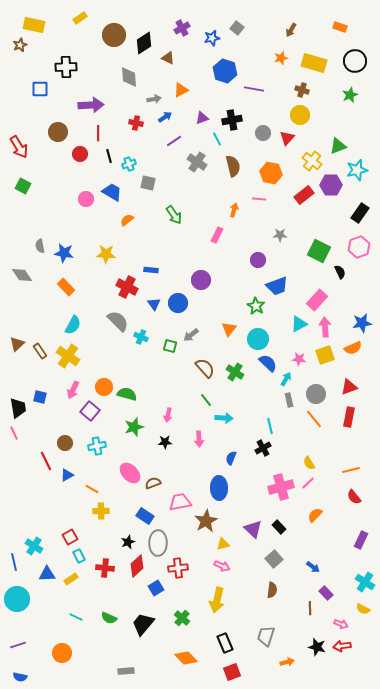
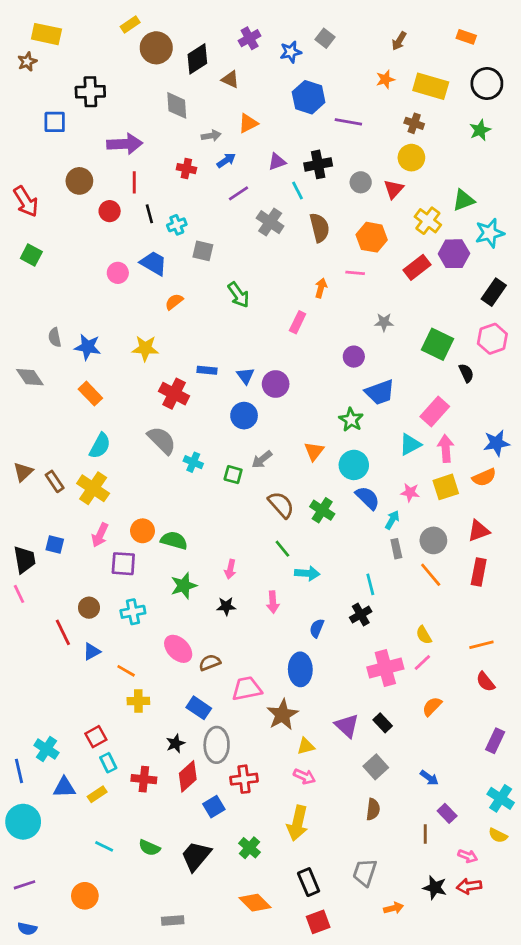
yellow rectangle: (80, 18) -> (130, 25), moved
blue triangle: (154, 304) -> (245, 376), moved
purple square: (90, 411) -> (123, 564), turned -36

